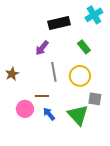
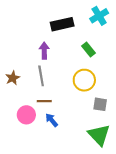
purple arrow: (42, 48) -> (44, 51), turned 140
gray line: (54, 72) -> (41, 76), moved
green triangle: (78, 115) -> (99, 135), moved

